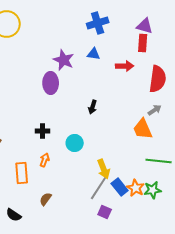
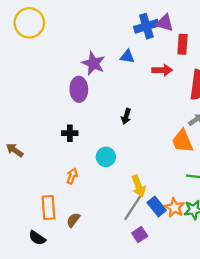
blue cross: (98, 23) -> (146, 26), moved
purple triangle: (145, 26) -> (164, 23), moved
black cross: (43, 131) -> (70, 133), moved
orange rectangle: (22, 173) -> (48, 208), moved
purple square: (105, 212) -> (140, 235), turned 32

